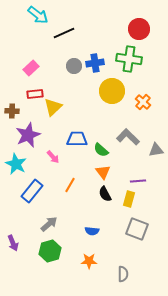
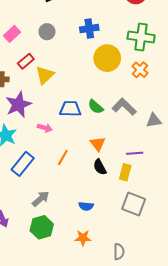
green cross: (129, 59) -> (141, 37), moved
gray circle: (74, 66) -> (47, 32), moved
pink rectangle: (31, 68) -> (12, 34), moved
red rectangle: (35, 94) -> (26, 61), turned -35
green semicircle: (101, 150) -> (96, 107), moved
pink arrow: (53, 157) -> (45, 128), turned -32

